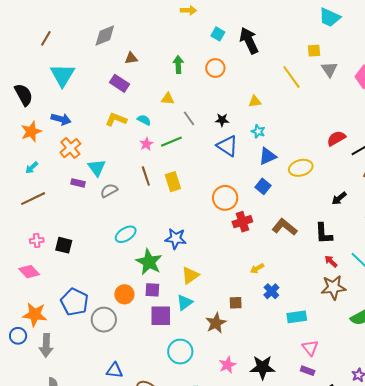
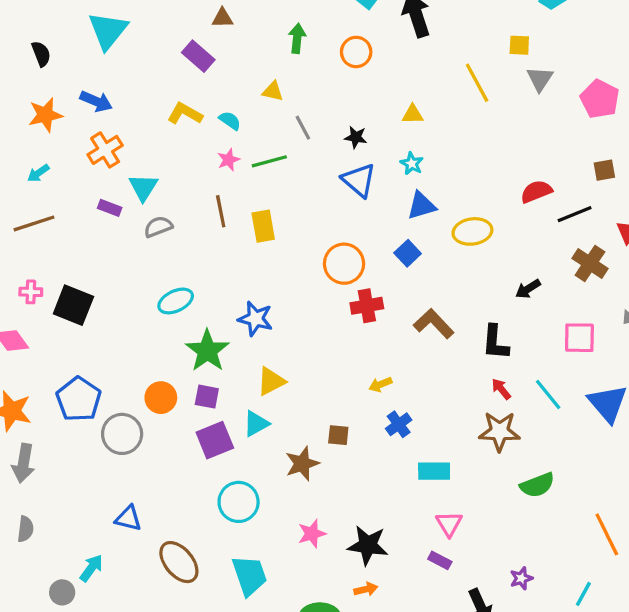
black semicircle: (24, 95) -> (41, 54), size x0.7
black square: (64, 245) -> (73, 305), size x1.4
purple square: (161, 316) -> (215, 440), turned -30

